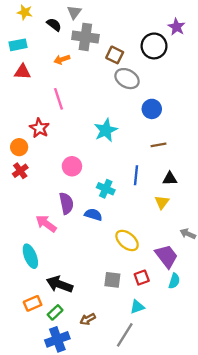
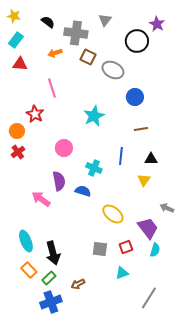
yellow star: (25, 12) -> (14, 16), moved
gray triangle: (74, 12) -> (105, 20), moved
cyan rectangle: (18, 45) -> (16, 40), turned -42
brown square: (115, 55) -> (88, 57), moved
cyan ellipse: (30, 256) -> (26, 241), moved
black arrow: (60, 284) -> (53, 253), turned -125
orange rectangle: (33, 303) -> (29, 270), turned 70
gray line: (125, 335) -> (149, 298), moved

